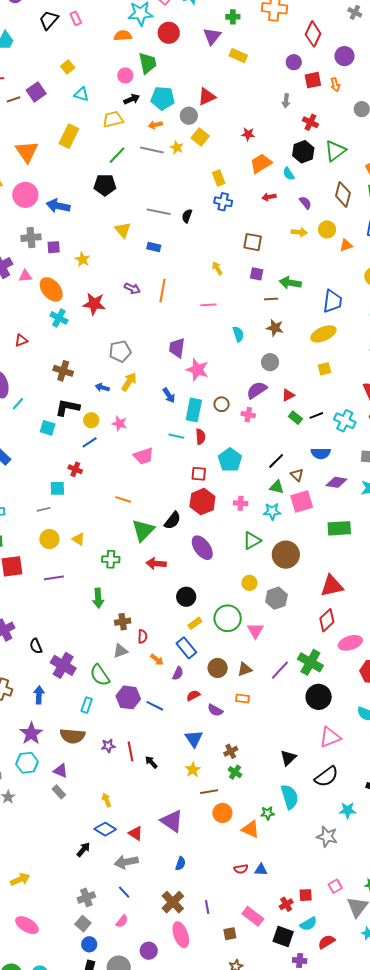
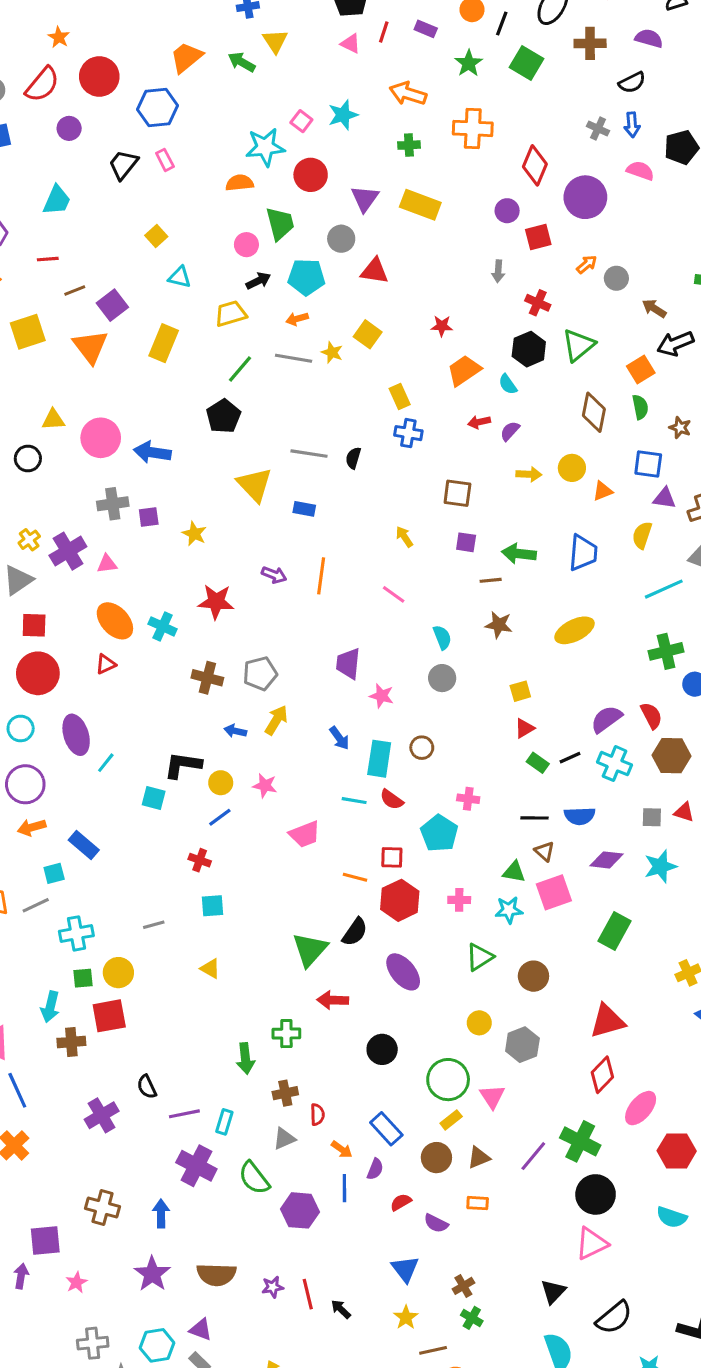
purple triangle: (212, 36) -> (365, 198), moved
yellow rectangle: (238, 56) -> (420, 205), size x1.4
purple circle: (344, 56) -> (585, 197), size x1.4
orange arrow: (335, 85) -> (587, 264), moved, turned -112
purple square: (36, 92) -> (112, 305), moved
red triangle: (207, 97) -> (375, 271), turned 36
gray circle: (189, 116) -> (341, 239), moved
orange triangle: (27, 152) -> (90, 347), moved
black pentagon: (105, 185) -> (223, 416), turned -30
purple semicircle: (305, 203) -> (510, 431), moved, turned -96
yellow triangle: (123, 230) -> (255, 485), size x1.4
orange ellipse: (51, 289) -> (115, 621), moved
blue trapezoid: (332, 301) -> (583, 553), moved
pink line: (208, 305) -> (394, 594), turned 42
gray circle: (270, 362) -> (442, 678), moved
yellow square: (325, 369) -> (520, 691), moved
pink star: (197, 370) -> (382, 696), size x0.7
brown cross: (63, 371) -> (207, 678), moved
purple semicircle: (257, 390) -> (606, 719), moved
pink cross: (248, 415) -> (468, 799), moved
red semicircle: (200, 437) -> (392, 800), turned 133
black line: (276, 461) -> (535, 818), moved, turned 48
cyan square: (57, 488) -> (213, 906), moved
orange line: (123, 499) -> (355, 877), moved
green rectangle: (339, 528) -> (614, 931), turned -55
yellow circle: (49, 539) -> (118, 973), moved
brown circle: (286, 555) -> (533, 976), size x0.7
green cross: (111, 559) -> (286, 1034), moved
purple line: (54, 578) -> (184, 1114), moved
yellow rectangle: (195, 623) -> (451, 1120), moved
pink ellipse: (350, 643) -> (641, 1108), turned -30
black semicircle: (36, 646) -> (147, 1087), moved
cyan rectangle: (87, 705) -> (224, 1122), moved
blue line: (155, 706) -> (344, 1188), moved, turned 66
pink triangle: (330, 737) -> (592, 1243), moved
cyan hexagon: (27, 763) -> (157, 1345), moved

